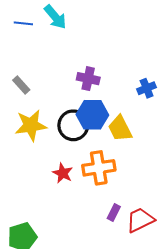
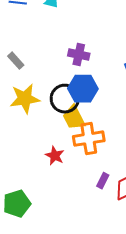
yellow trapezoid: (120, 129) -> (74, 118), moved
red star: (63, 173) -> (55, 156), moved

